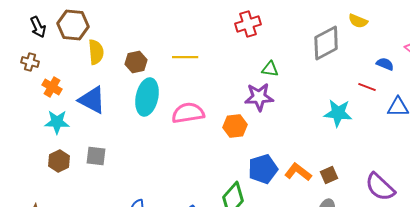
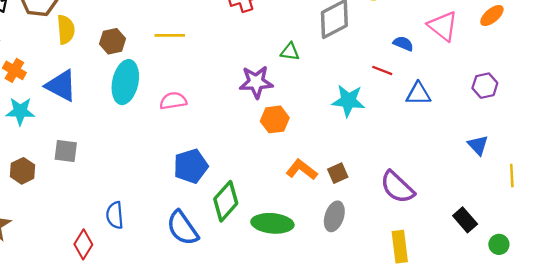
green triangle: (270, 69) -> (290, 52), moved
pink semicircle: (188, 113) -> (173, 101), size x0.7
orange hexagon: (235, 126) -> (275, 119), moved
brown hexagon: (59, 161) -> (23, 171), moved
blue pentagon: (263, 169) -> (191, 166), moved

